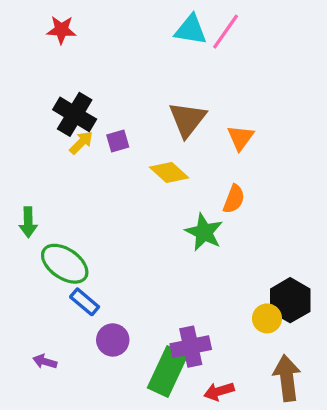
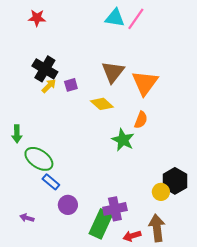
orange triangle: (240, 138) -> (145, 83), size x1.6
brown arrow: (287, 378) -> (157, 228), moved

